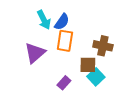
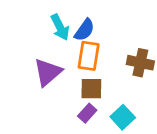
brown square: (88, 65) -> (91, 89), moved
cyan square: (96, 77) -> (123, 117), moved

